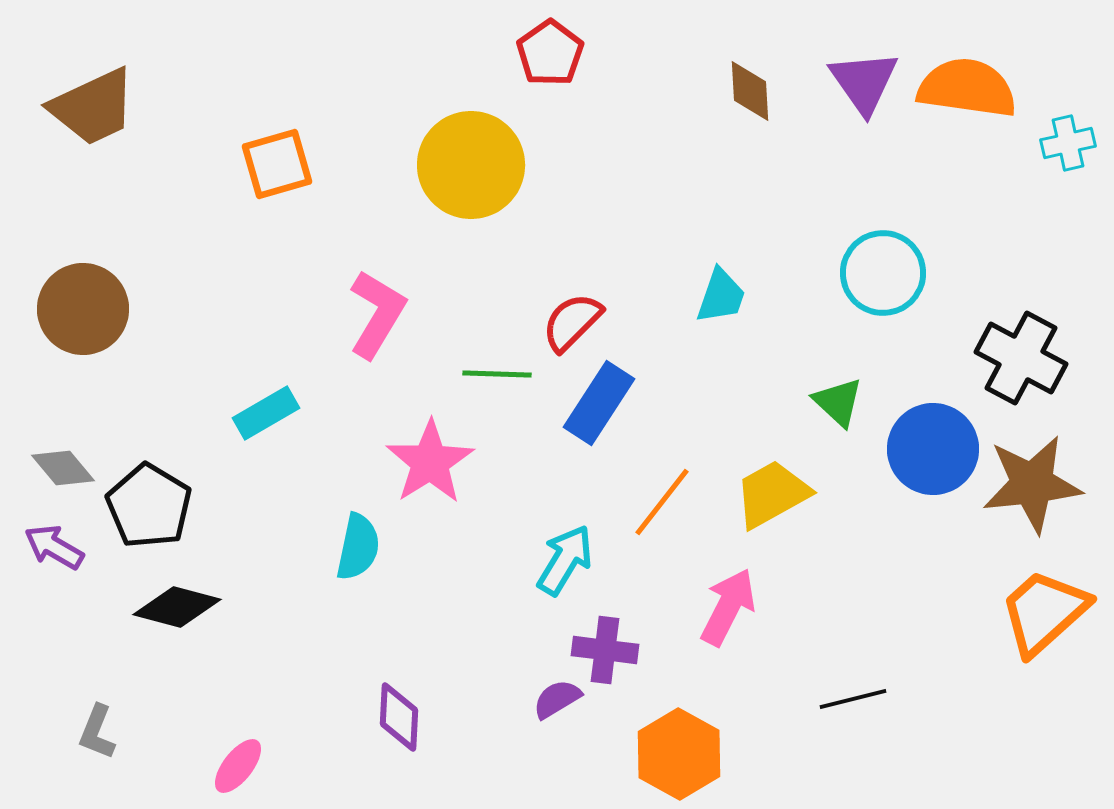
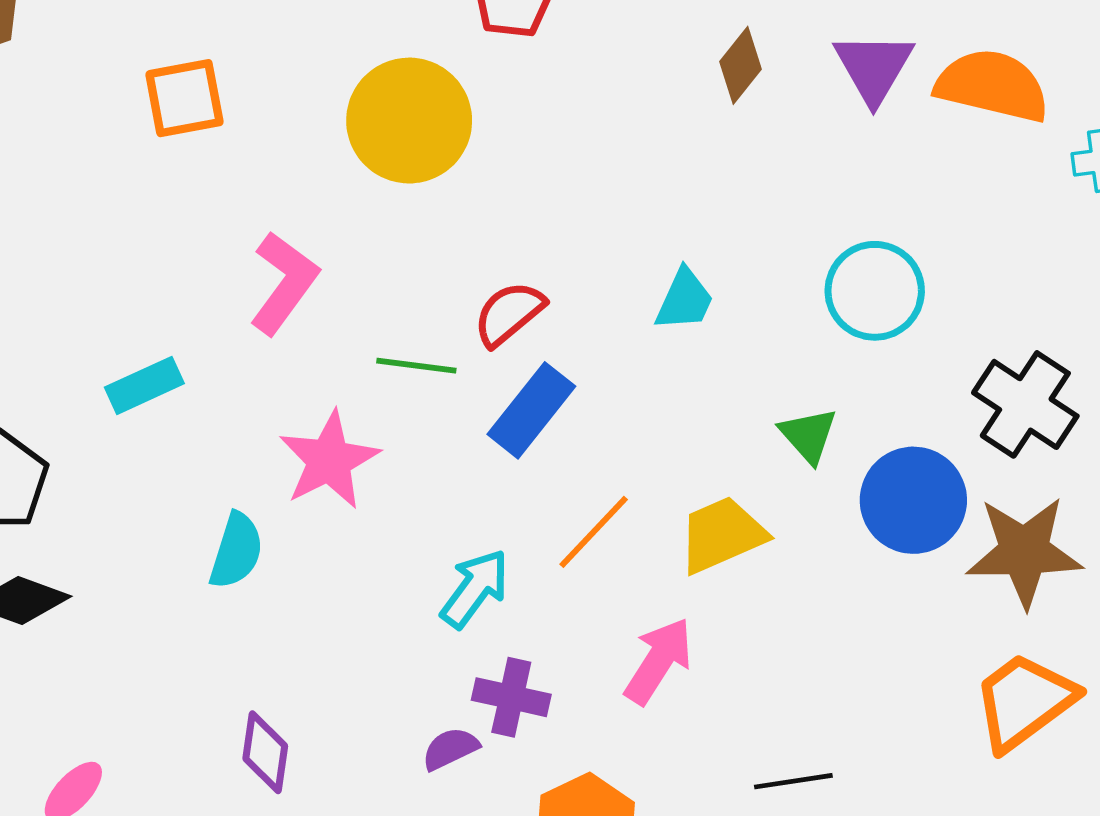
brown diamond: (750, 91) -> (741, 65), turned 36

